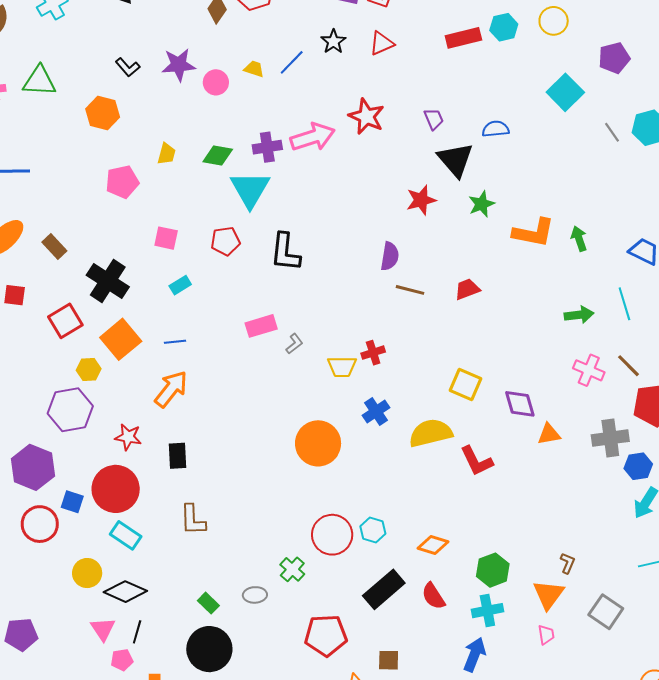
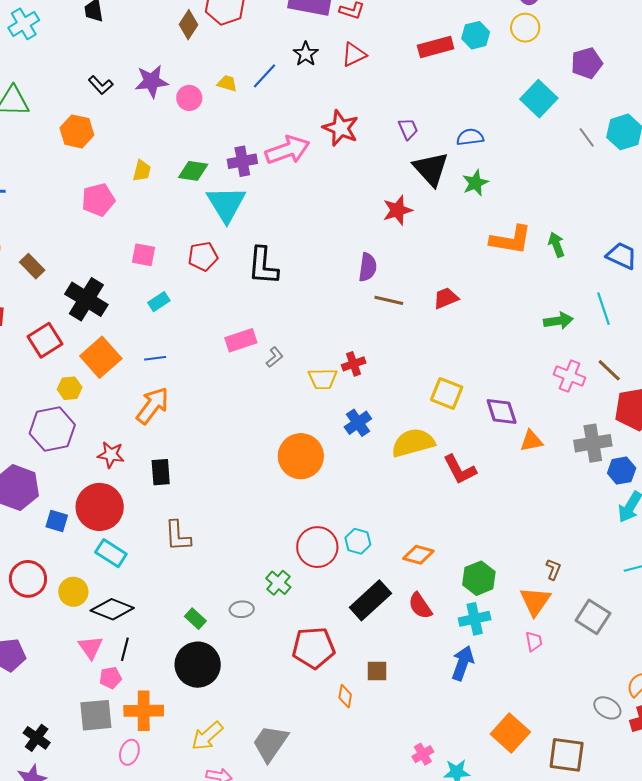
green star: (482, 204) -> (475, 183), moved
red circle: (40, 524) -> (28, 579), moved

